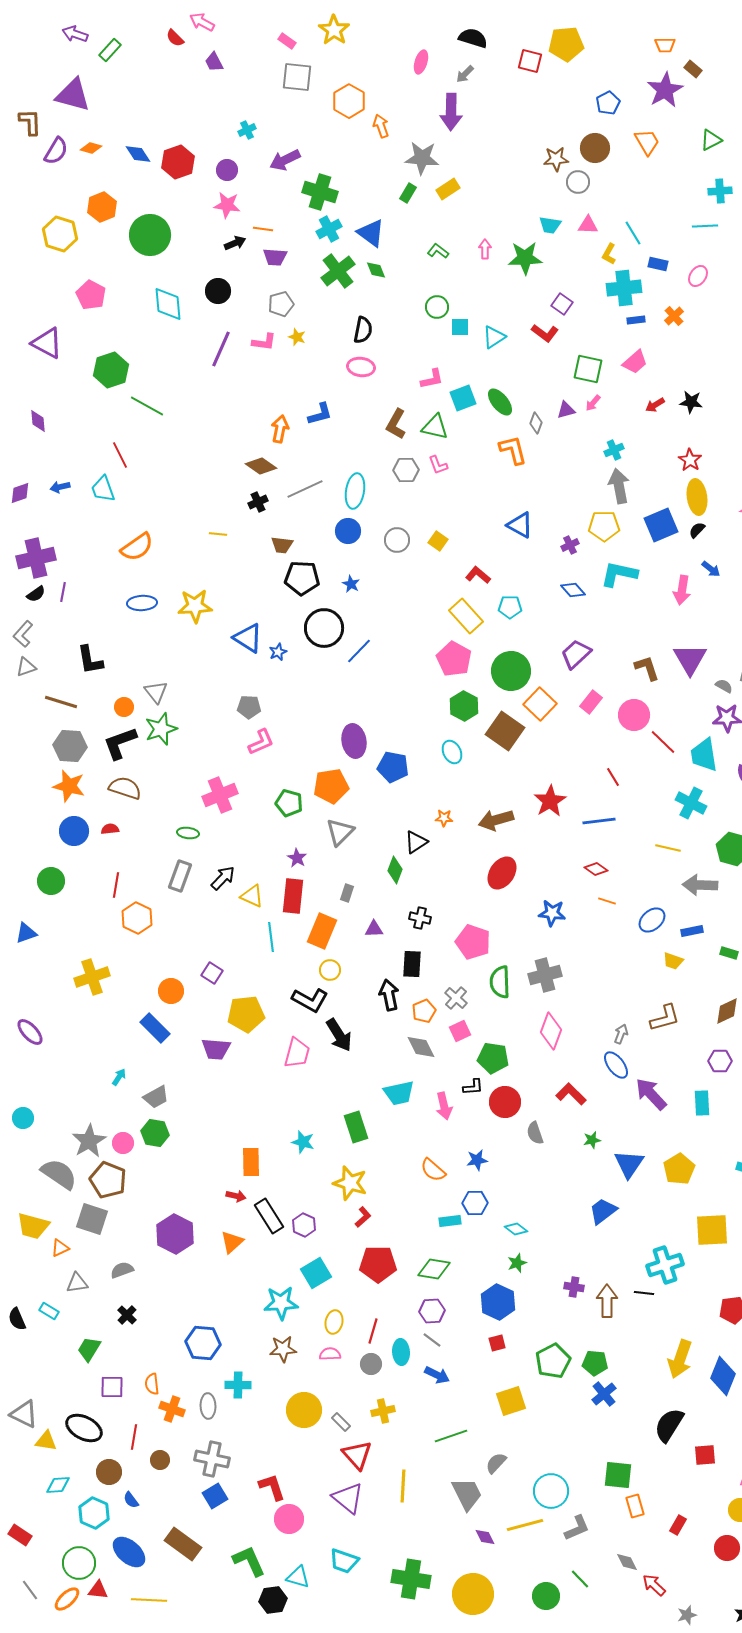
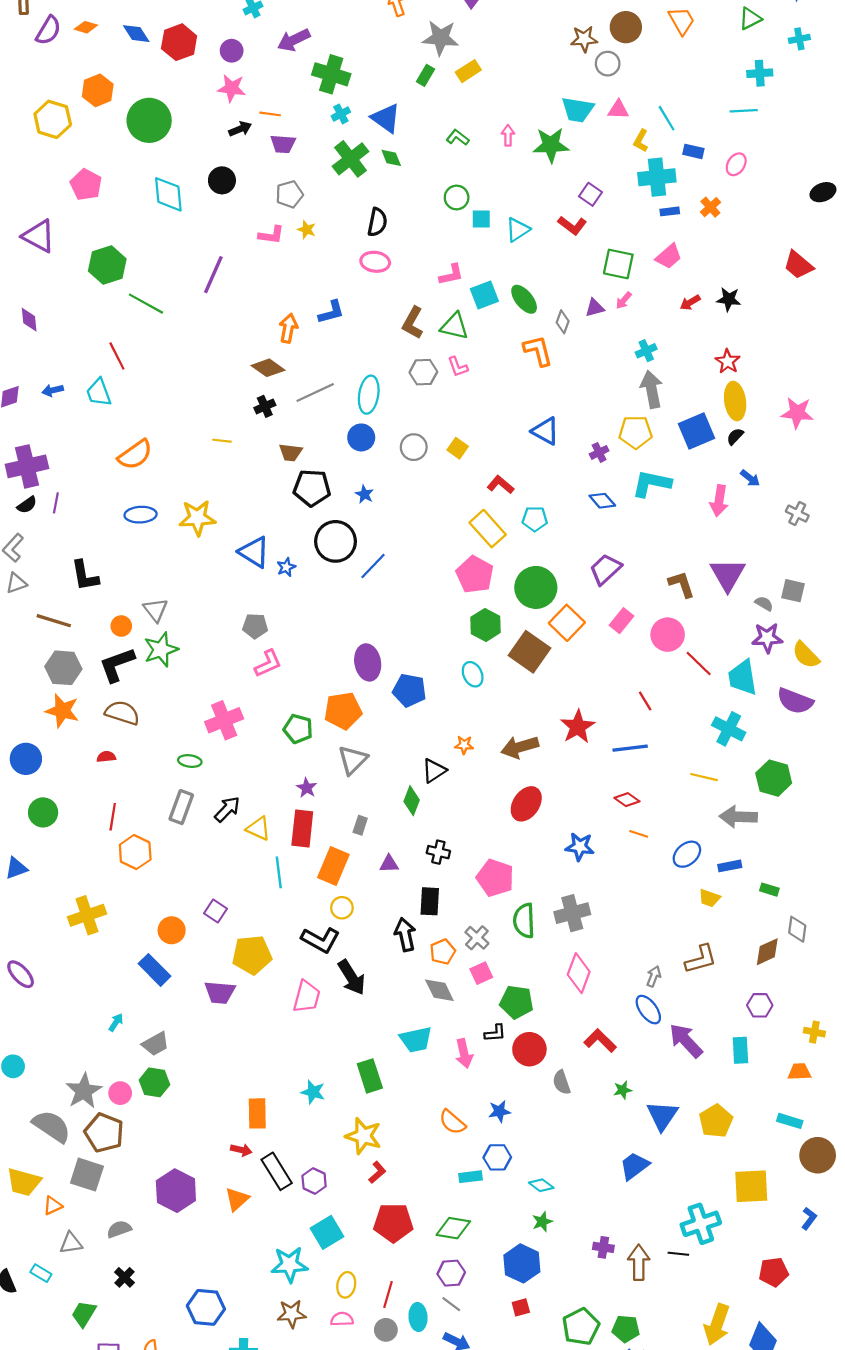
cyan trapezoid: (550, 225) -> (578, 110), size x1.4
cyan cross: (329, 229) -> (341, 114), size x0.7
purple line: (221, 349) -> (213, 275), moved
blue circle: (74, 831) -> (26, 759), moved

